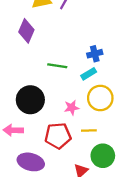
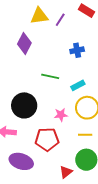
blue cross: (95, 54) -> (77, 50), moved
yellow line: (89, 131) -> (85, 135), moved

